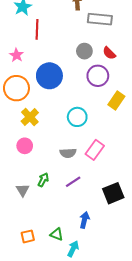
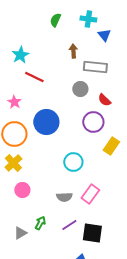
red line: (37, 29) -> (34, 77), turned -66
gray circle: (84, 51) -> (80, 89), moved
yellow cross: (30, 117) -> (13, 163), moved
gray triangle: (23, 190) -> (20, 233), turned 32
black square: (113, 193) -> (92, 233), moved, turned 30

